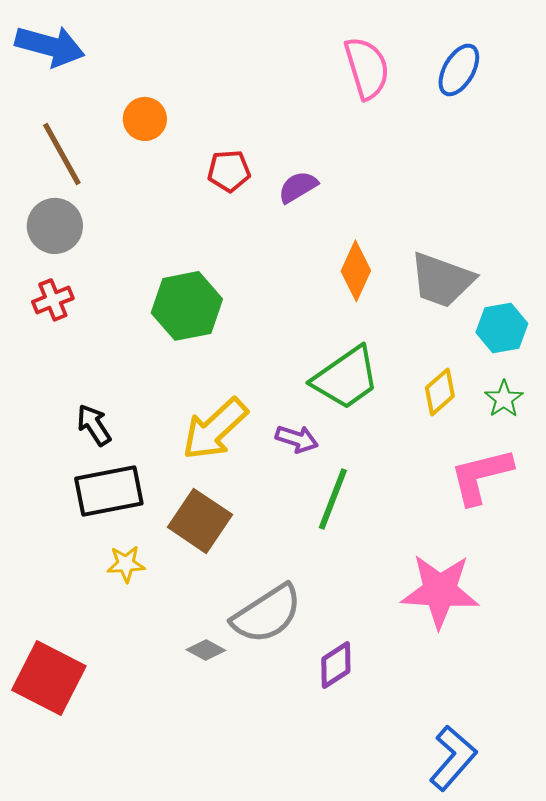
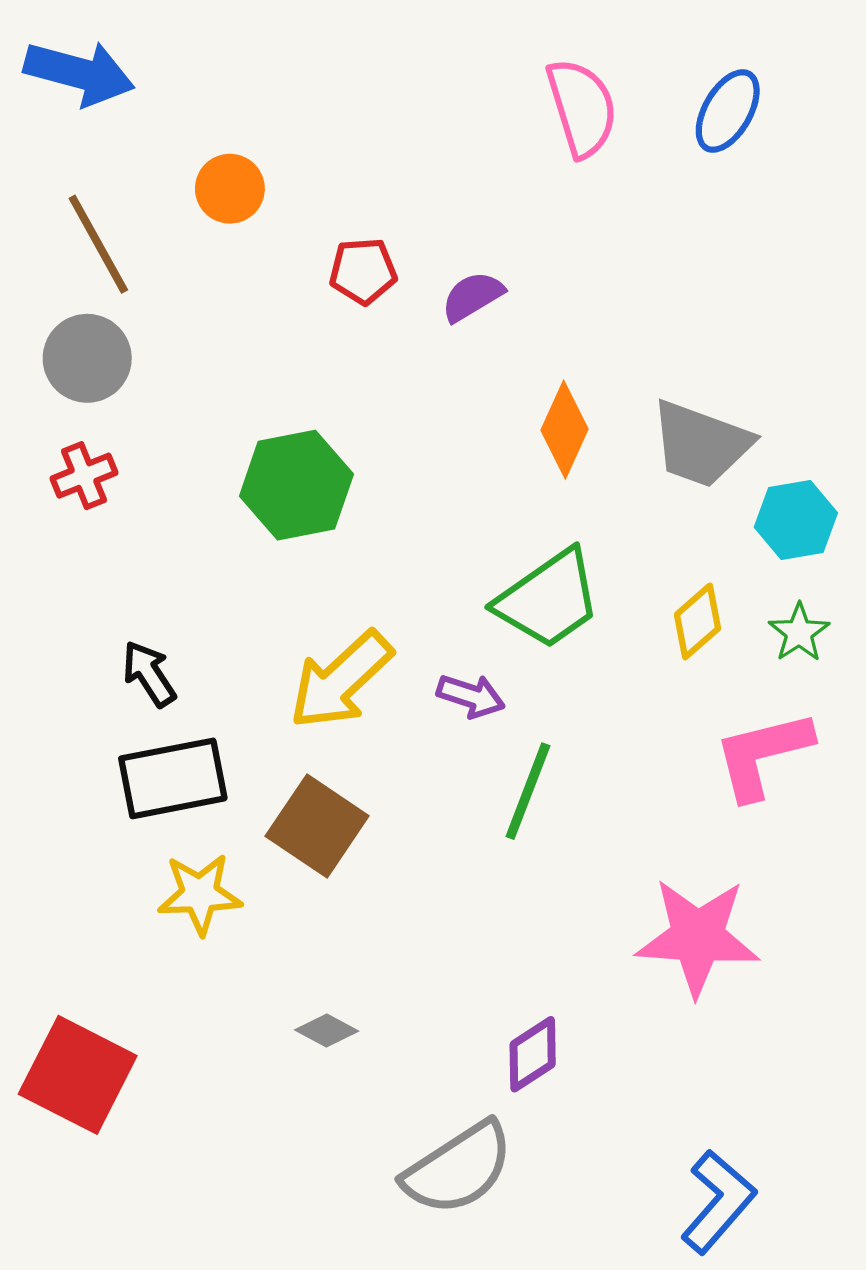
yellow star: (126, 564) -> (200, 894), size x1.4
gray semicircle: (267, 614) -> (458, 1168), moved

